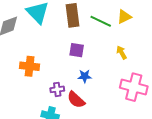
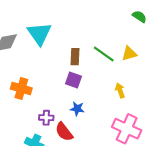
brown rectangle: (72, 15) -> (75, 57), moved, size x0.7

